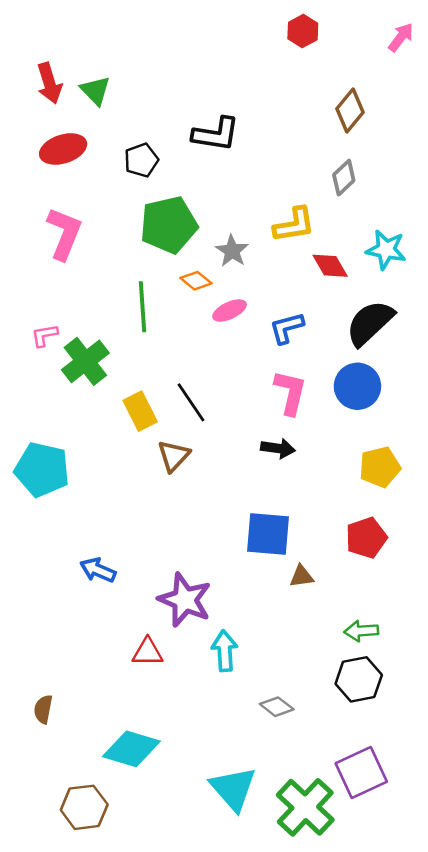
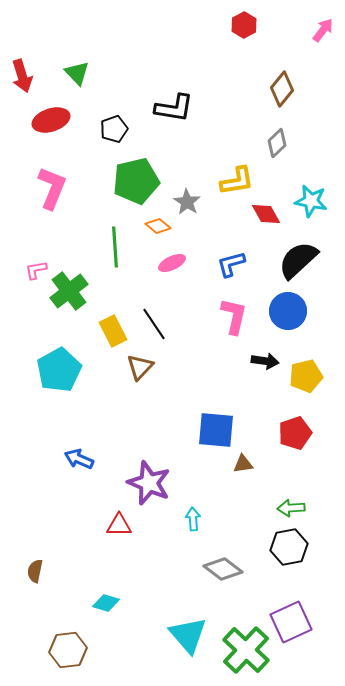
red arrow: (49, 83) -> (22, 76), moved
pink ellipse: (230, 310) -> (172, 263), moved
black arrow: (278, 448) -> (265, 361), moved
cyan pentagon: (42, 469) -> (59, 370), moved, turned 30
cyan arrow: (225, 651) -> (193, 519), moved, size x0.7
gray diamond: (277, 707) -> (223, 569), size x1.4
cyan diamond: (131, 749) -> (106, 603), size x0.6

